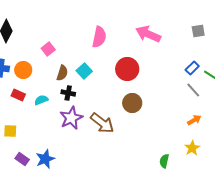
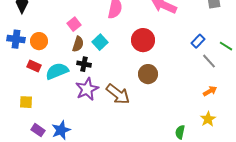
pink square: (48, 49) -> (74, 24), moved
blue rectangle: (192, 68) -> (198, 41), moved
cyan semicircle: (41, 100) -> (57, 71), size x1.6

